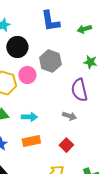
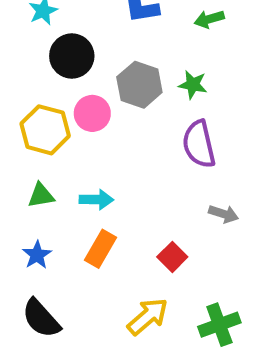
green star: (90, 62) -> (193, 85), moved
gray arrow: (69, 116) -> (224, 214), moved
orange rectangle: (31, 141) -> (100, 249), turned -48

